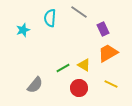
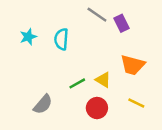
cyan semicircle: (50, 18) -> (61, 39), moved
purple rectangle: (103, 29) -> (122, 23), moved
orange trapezoid: (108, 53) -> (133, 65), turned -135

